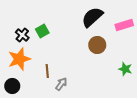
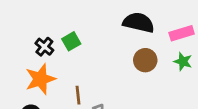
black semicircle: (92, 17) -> (139, 23), turned 55
green star: (125, 69) -> (183, 62), moved

